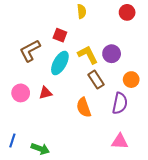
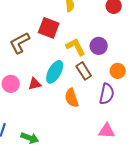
red square: (60, 35) -> (49, 28), size x1.5
cyan ellipse: (60, 63) -> (55, 72), moved

